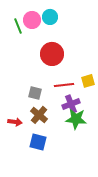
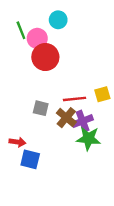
pink circle: (32, 20) -> (37, 38), moved
red circle: (52, 54) -> (45, 57), moved
brown cross: (39, 115) -> (66, 118), moved
blue square: (38, 142) -> (30, 159), moved

